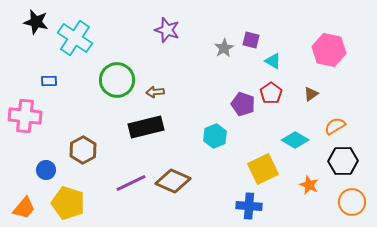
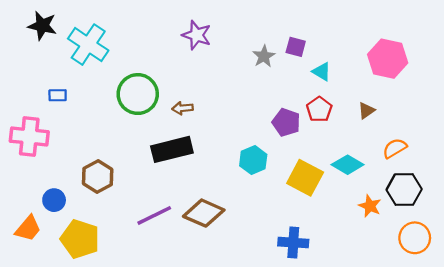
yellow square: (263, 169) -> (305, 178), moved, turned -36
orange star: (309, 185) -> (370, 206), moved
orange trapezoid: (24, 208) -> (28, 228), moved

